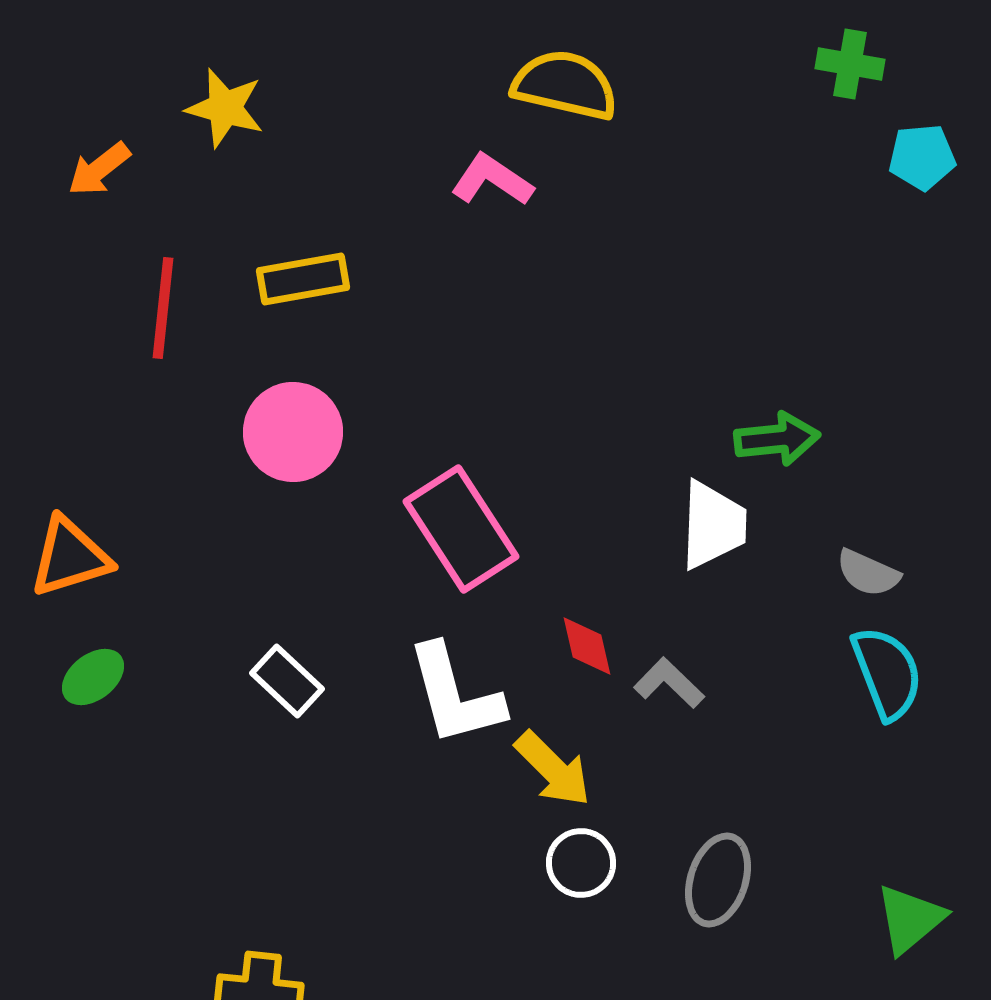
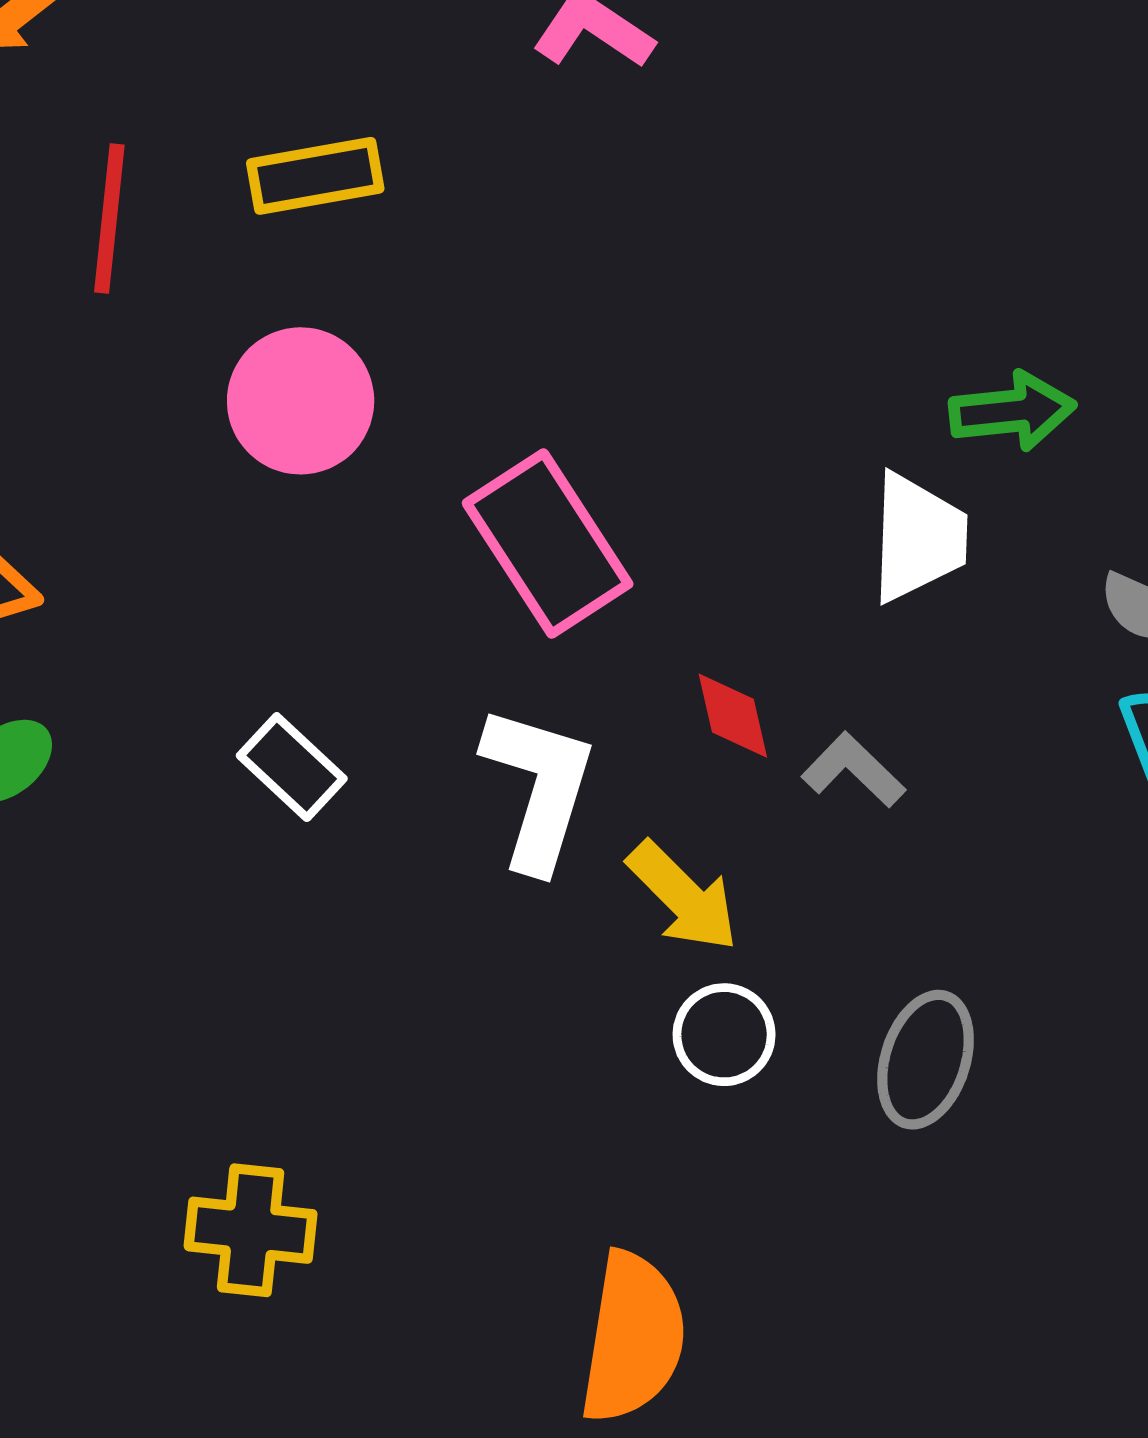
white L-shape: (455, 695) -> (539, 788), turned -148

